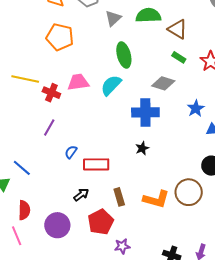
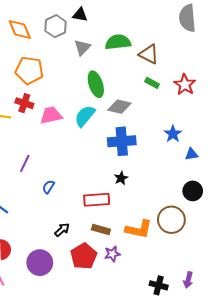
gray diamond: (163, 83) -> (119, 107), moved
red cross: (51, 93) -> (24, 103), moved
red rectangle: (96, 164) -> (97, 200), moved
brown rectangle: (119, 197) -> (101, 229), turned -54
purple star: (122, 246) -> (112, 254), moved

